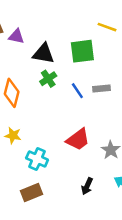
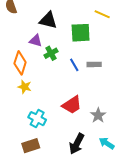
purple triangle: (16, 36) -> (36, 41), moved
black triangle: (43, 53) -> (48, 20), moved
yellow star: (13, 135) -> (25, 87), moved
black arrow: (87, 186) -> (77, 144), size x1.5

